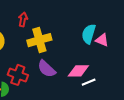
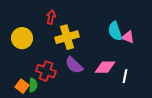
cyan semicircle: (89, 34) -> (115, 31), turned -36
white line: (89, 82) -> (125, 76), moved, turned -56

